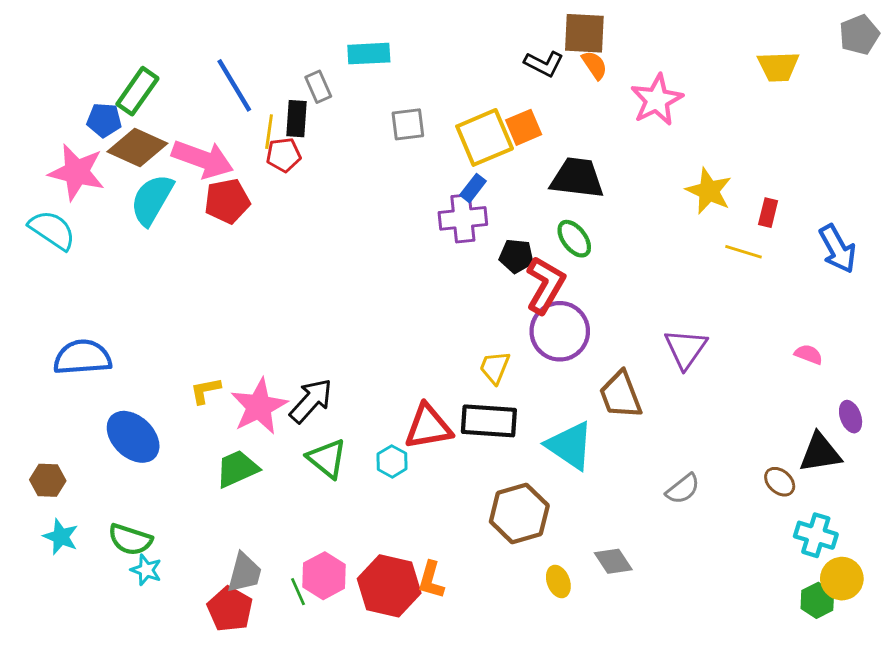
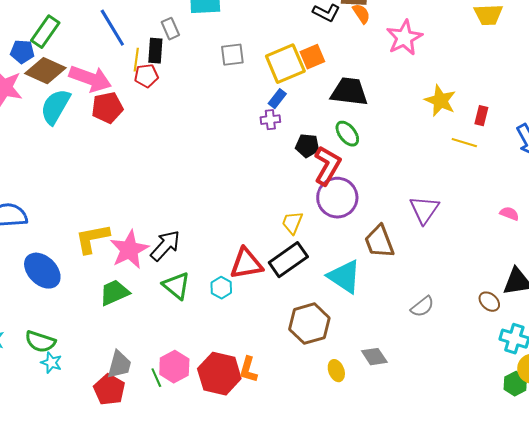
purple cross: (463, 218) -> (270, 120), size x0.6
yellow L-shape: (205, 391) -> (92, 239), size x1.6
black rectangle: (489, 421) -> (288, 260), turned -39

